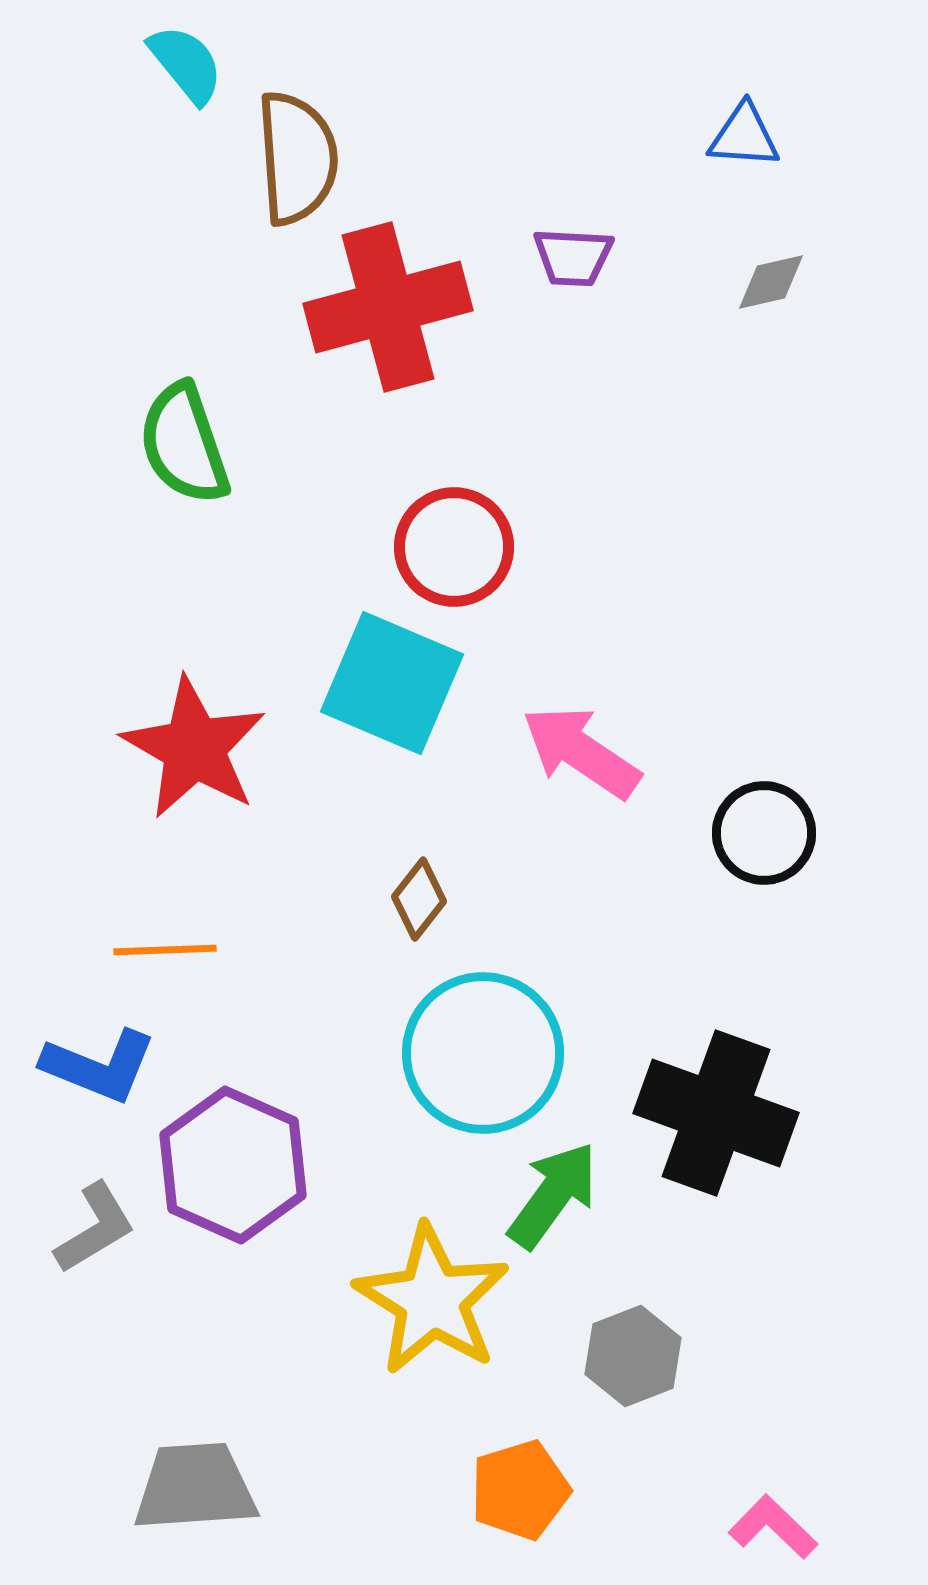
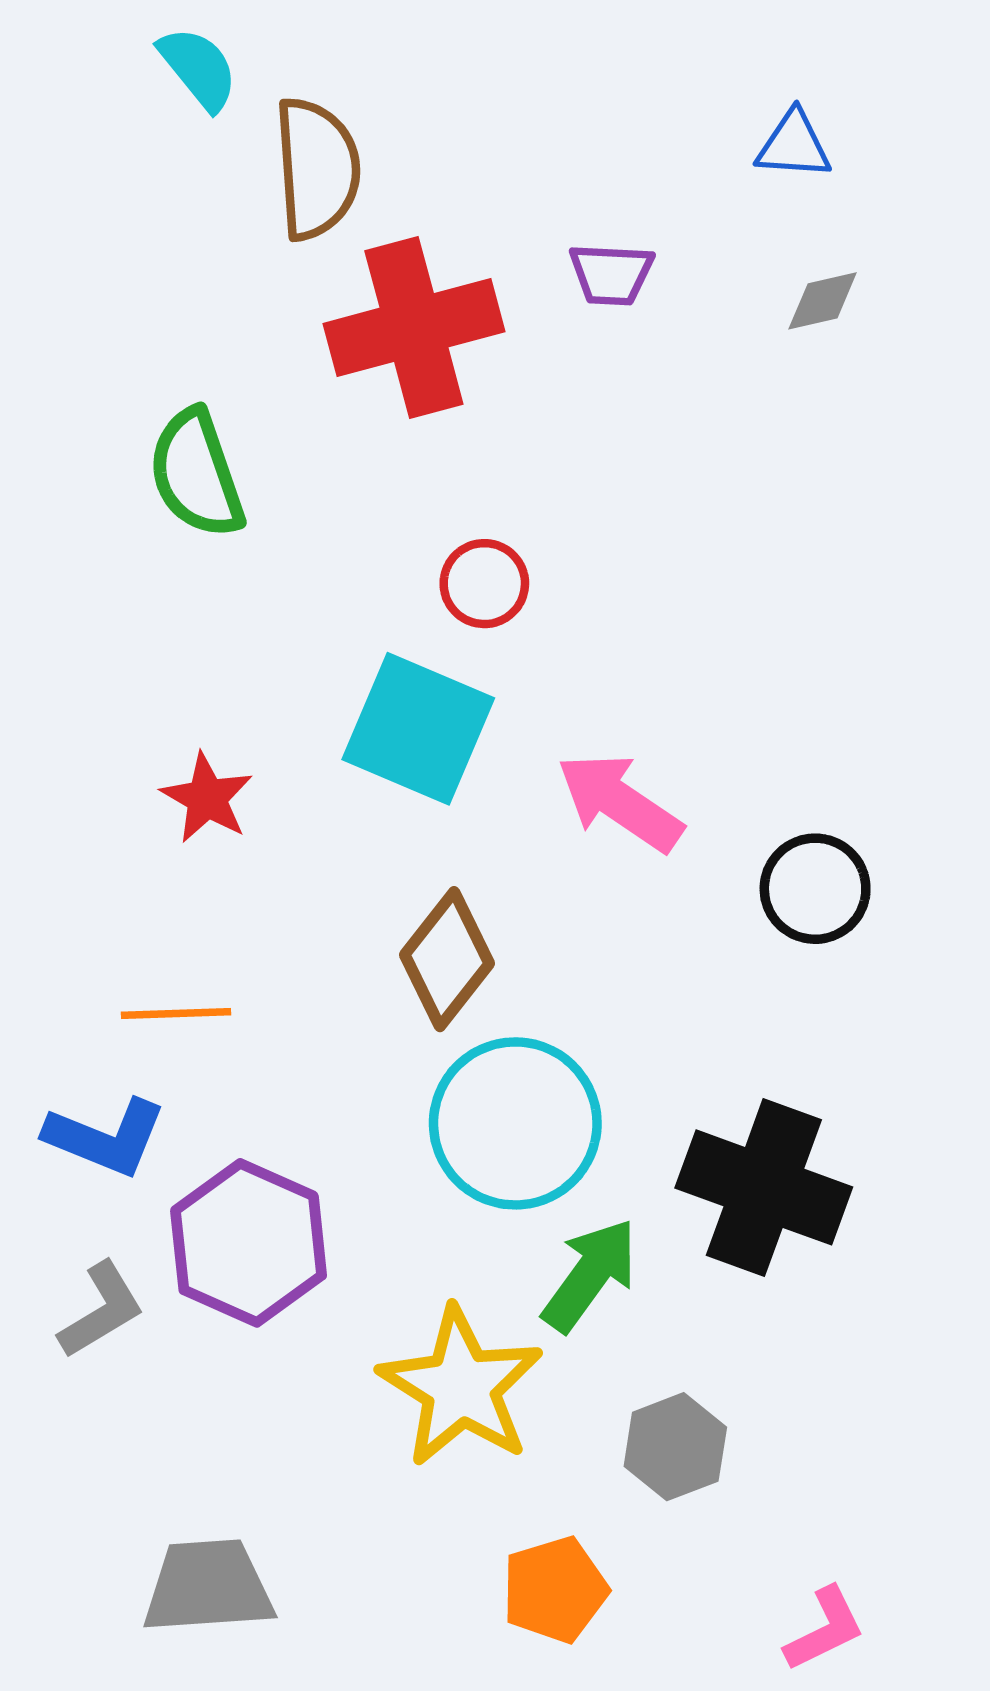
red circle: (454, 547) -> (484, 584), size x0.7
red star: (194, 748) -> (207, 798), size x0.6
brown diamond: (419, 899) -> (447, 959), size x1.6
pink L-shape: (773, 1527) -> (825, 1629), turned 110

